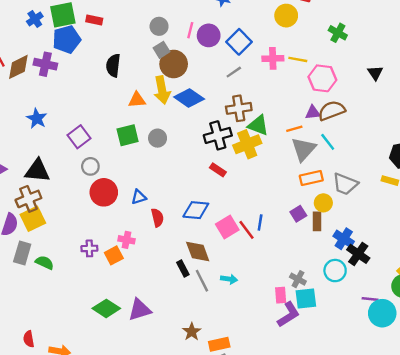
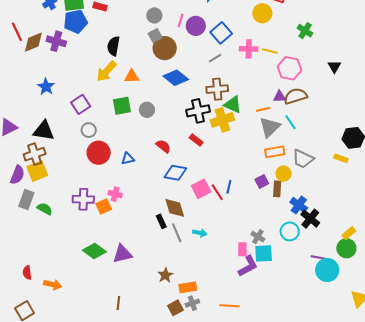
yellow arrow: (162, 90) -> (106, 71), moved, turned 50
red semicircle: (157, 218) -> (163, 146), moved, turned -42
purple cross: (89, 248) -> (83, 199), size x1.5

